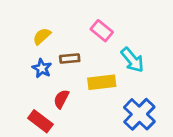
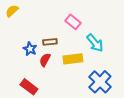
yellow semicircle: (42, 36) -> (12, 11), moved
red semicircle: (61, 99) -> (45, 60), moved

